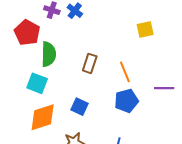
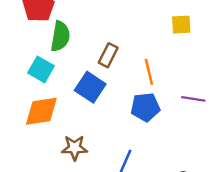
blue square: (79, 107) -> (90, 87), moved, size x1.4

